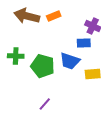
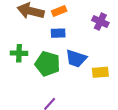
blue rectangle: (84, 43) -> (58, 33), moved

